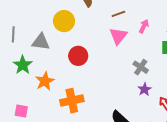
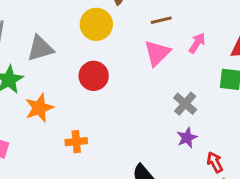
yellow circle: (64, 21) -> (96, 24), moved
gray triangle: (41, 42) -> (40, 48), turned -30
orange cross: (72, 101) -> (76, 142), size x0.6

